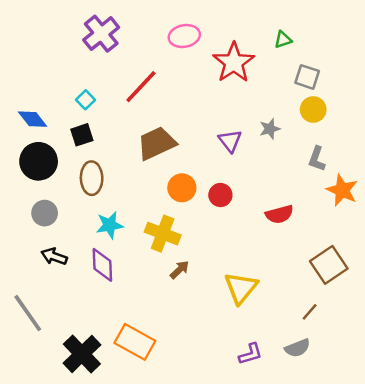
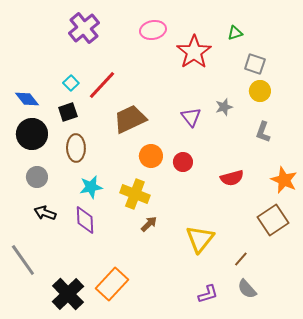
red line: (141, 87) -> (102, 85), moved
orange star: (342, 190) -> (284, 180), moved
brown line: (310, 312) -> (241, 259), moved
orange rectangle: (135, 342) -> (112, 284), turned -76
gray semicircle: (298, 348) -> (247, 289), turned 70

